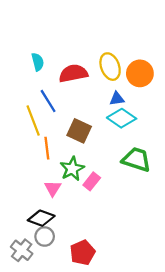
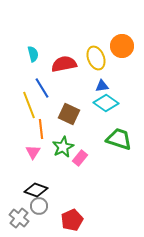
orange circle: (140, 73) -> (122, 46), moved
pink triangle: (53, 188) -> (33, 152), moved

